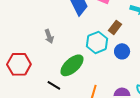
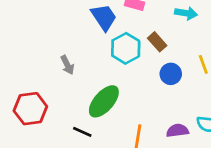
brown rectangle: (115, 27) -> (157, 42), turned -72
cyan hexagon: (97, 42) -> (126, 48), moved

